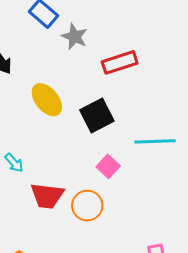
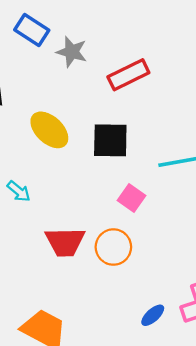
black square: (97, 115) -> (110, 140), turned 36
cyan arrow: (14, 163) -> (19, 191), moved

